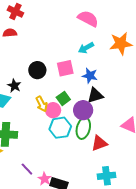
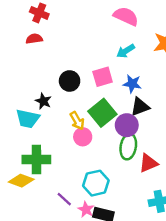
green square: (63, 98) -> (102, 113), size x1.6
pink circle: (53, 110) -> (83, 137), moved
cyan hexagon: (60, 128) -> (96, 183), moved

